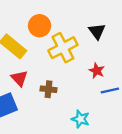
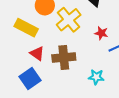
brown cross: (48, 89) -> (64, 58), size x1.6

